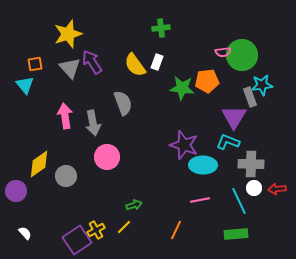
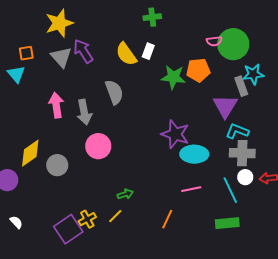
cyan L-shape: (228, 142) -> (237, 131), moved

